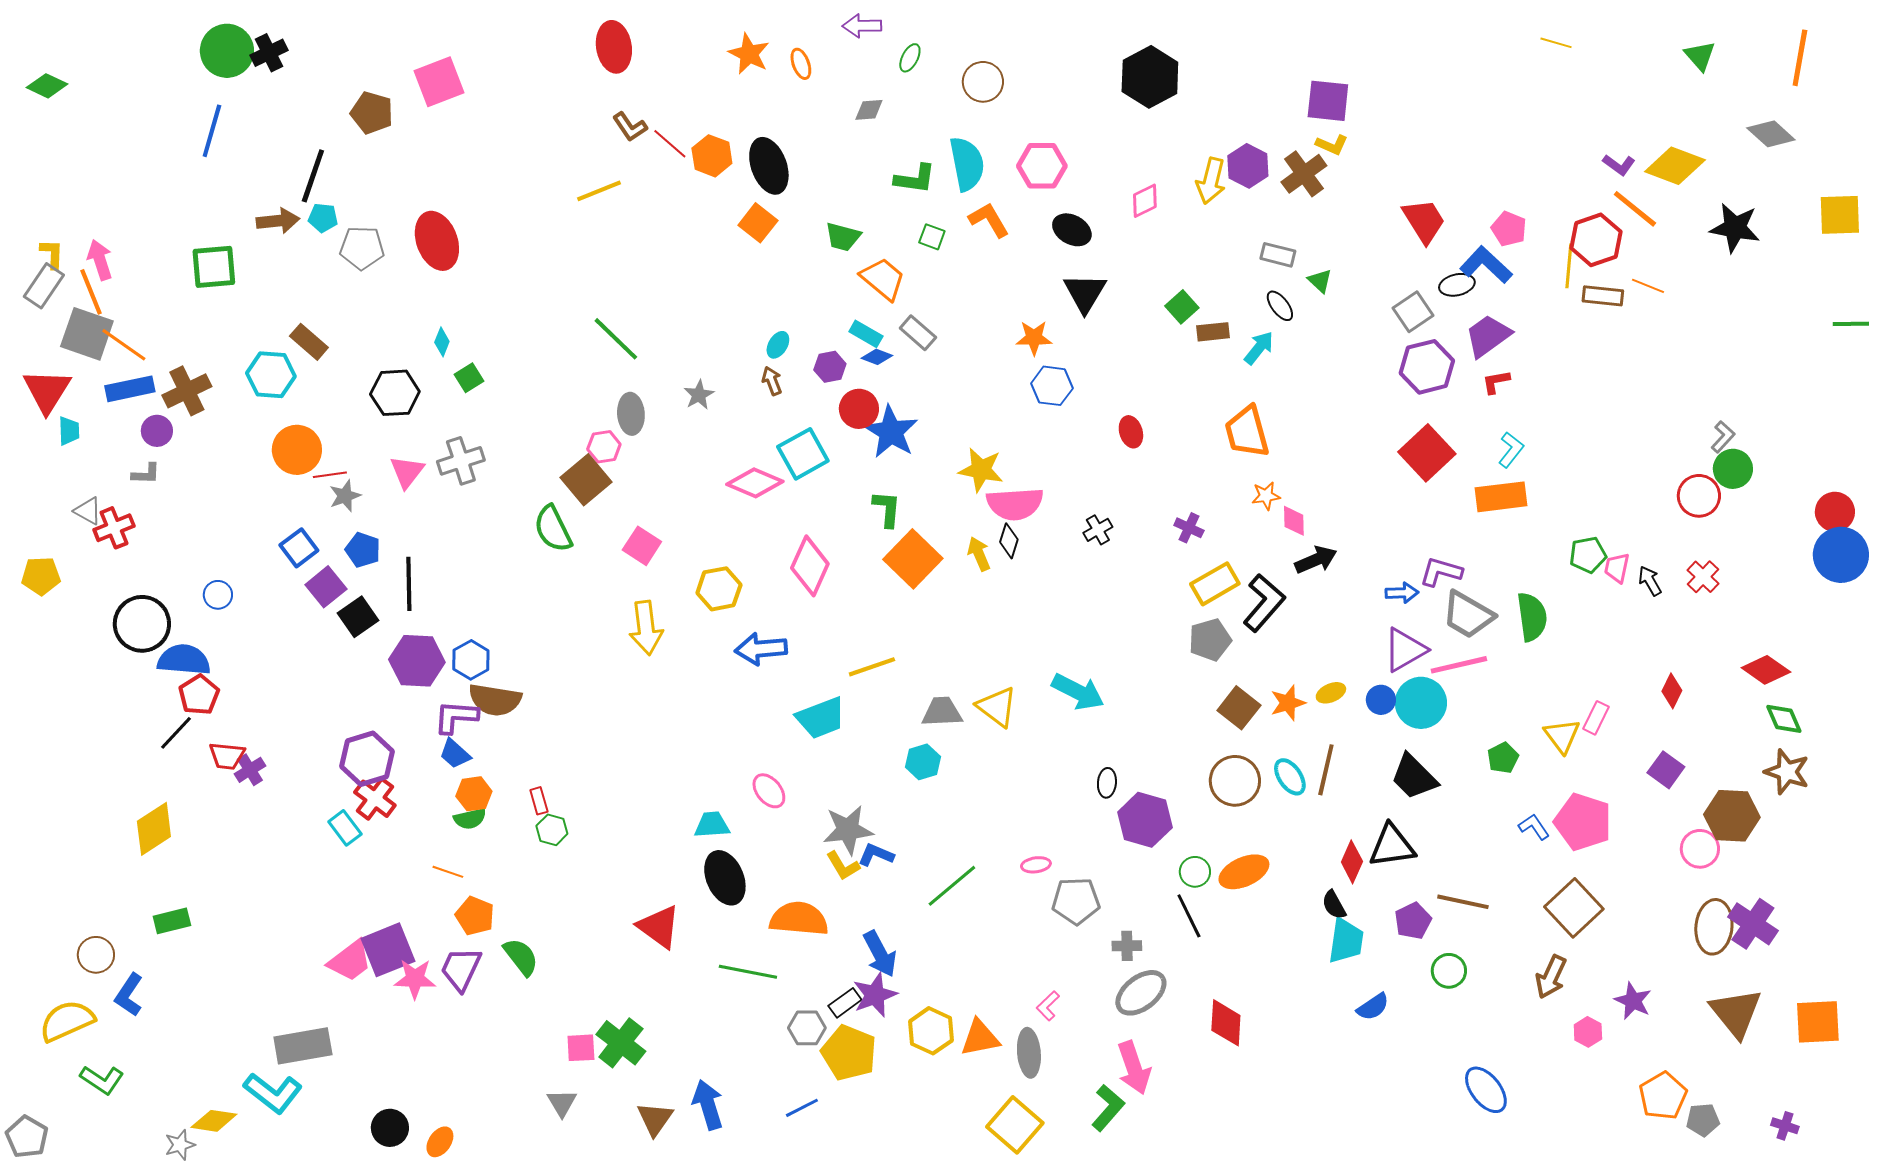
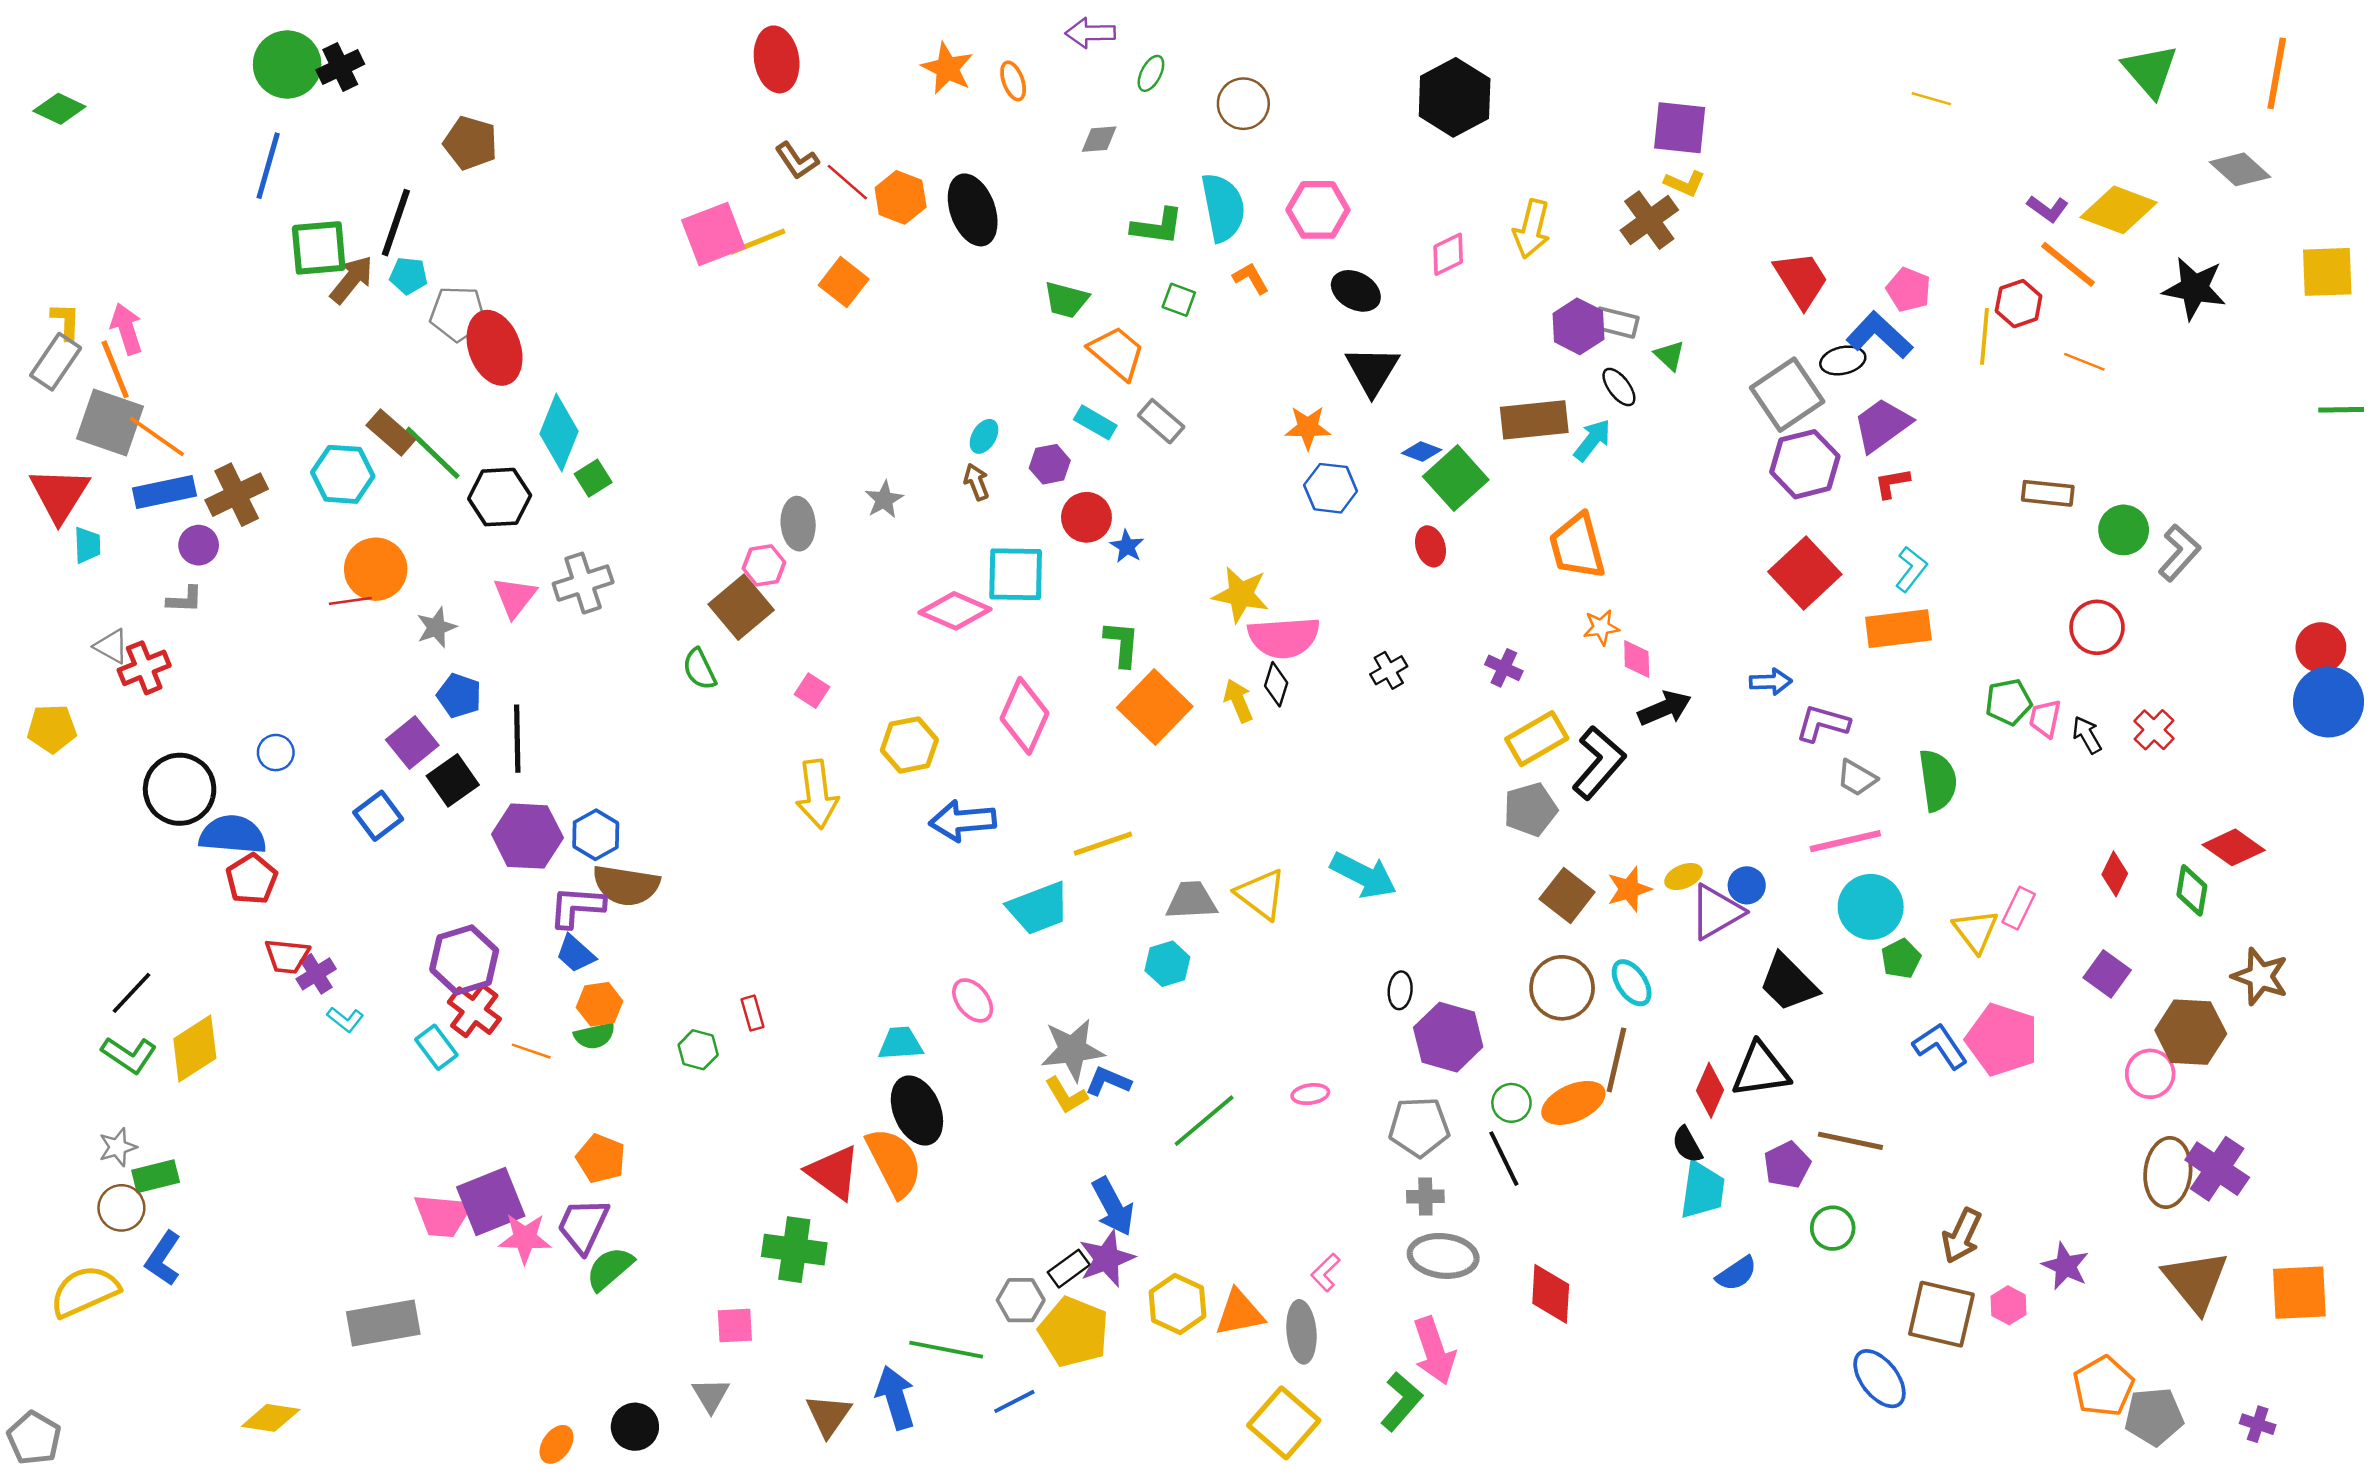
yellow line: (1556, 43) -> (1931, 99), moved
green triangle: (1700, 56) -> (2150, 71), size x1.4
pink square: (439, 82) -> (713, 234), moved
purple hexagon: (1248, 166) -> (1578, 326), moved
orange L-shape: (989, 220) -> (1251, 278), size x0.7
brown arrow: (278, 221) -> (352, 280), turned -45
orange square: (758, 223) -> (844, 282), moved
red hexagon: (1596, 240) -> (2019, 304), size x0.7
red ellipse: (437, 241) -> (495, 348), moved
green square: (214, 267) -> (319, 248), moved
brown rectangle: (1603, 296) -> (2048, 493), moved
green square: (1182, 307) -> (1456, 478), moved, size x1.5
gray square: (1413, 312) -> (1787, 395), size x1.4
brown rectangle: (1213, 332) -> (1534, 420), size x1.6
green line: (616, 339) -> (433, 453), moved
cyan diamond: (442, 342) -> (559, 433), size x2.0
blue diamond: (877, 357) -> (1422, 452), moved
blue star: (891, 432) -> (1127, 546), size x0.5
gray L-shape: (1723, 437) -> (2179, 553), size x1.4
cyan square: (803, 454) -> (1016, 574), turned 30
green circle: (1733, 469) -> (2124, 530), moved
red line: (330, 475) -> (350, 601), moved
red circle: (1699, 496) -> (2097, 627), moved
green semicircle: (553, 529) -> (699, 669), size x0.7
pink square: (642, 546) -> (812, 691), size x0.7
blue square: (299, 548) -> (378, 816), moved
blue arrow: (1402, 593) -> (1771, 682), moved
gray trapezoid: (1468, 615) -> (1857, 778), size x0.6
purple triangle: (1405, 650) -> (1716, 912), moved
cyan circle: (1421, 703) -> (1871, 907), moved
green diamond: (1784, 719) -> (2192, 890), moved, turned 33
black line: (176, 733) -> (132, 993), moved
brown line: (1326, 770) -> (1616, 1060), moved
red rectangle: (539, 801) -> (753, 1013), moved
blue L-shape: (1534, 827) -> (1940, 1046), size x1.4
orange line: (448, 872) -> (531, 1051), moved
gray pentagon: (1076, 901) -> (1419, 1127), moved
brown square: (1574, 908) -> (1941, 1314), moved, turned -34
orange semicircle: (799, 919) -> (894, 1162), moved, turned 58
green rectangle: (172, 921) -> (156, 1176), moved
green semicircle: (521, 957) -> (610, 1269), moved, turned -93
pink trapezoid: (350, 961) -> (443, 1215), turned 42
green line: (748, 972) -> (946, 1350), moved
gray ellipse: (1141, 993) -> (1443, 1256), turned 44
green cross: (621, 1043) -> (794, 1250), moved, turned -30
green L-shape: (102, 1080) -> (129, 1055), moved
cyan L-shape: (273, 1093) -> (345, 1019), moved, size x0.5
gray pentagon: (1703, 1120) -> (2154, 1417), size x1.4
black circle: (390, 1128) -> (635, 1427), moved
gray star: (180, 1145) -> (118, 1147), moved

